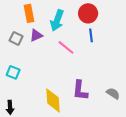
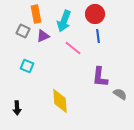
gray square: (16, 38) -> (23, 31), moved
cyan square: (13, 72) -> (27, 66), moved
purple L-shape: (80, 90) -> (100, 77), moved

